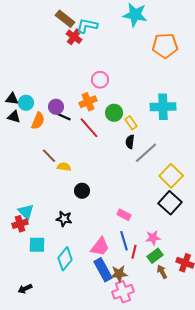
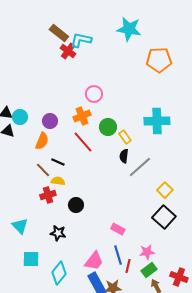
black line: (64, 117) -> (58, 162), moved
orange semicircle: (38, 121) -> (42, 141), moved
yellow square: (171, 176) -> (165, 190), size x0.7
red cross: (20, 224) -> (48, 195), moved

